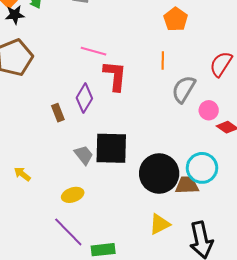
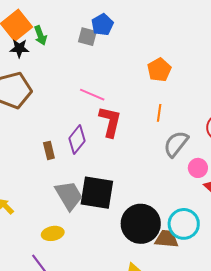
orange pentagon: (176, 19) -> (159, 70), moved
gray trapezoid: (84, 155) -> (69, 196), size x1.5

